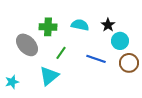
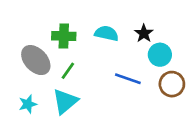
green line: (61, 53) -> (68, 71), moved
cyan star: (12, 82) -> (28, 104), moved

